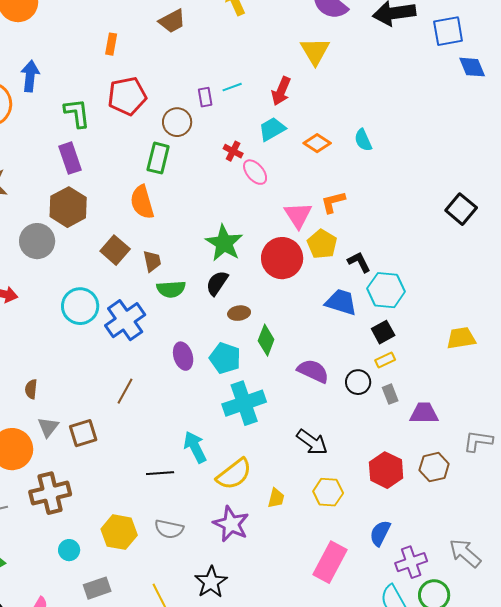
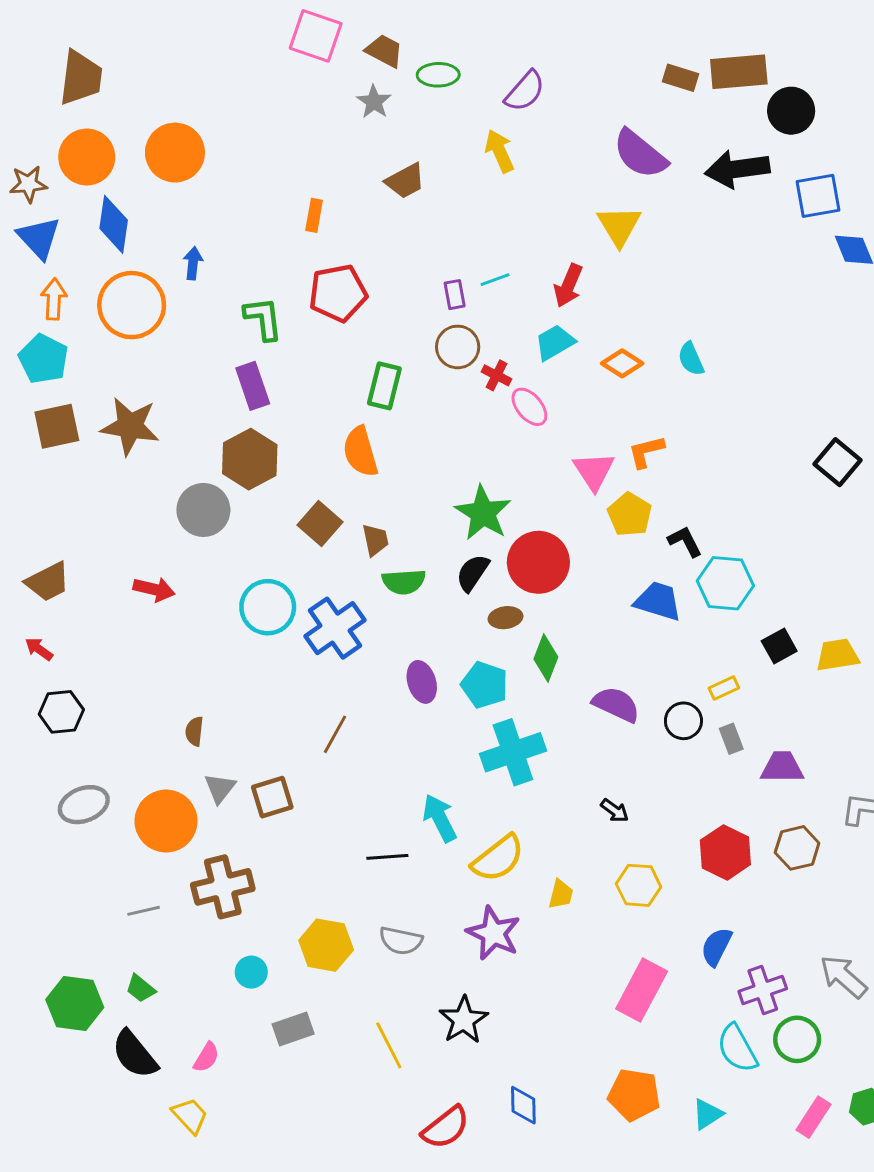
blue arrow: (30, 76) -> (193, 263), size x0.7
brown circle: (177, 122) -> (458, 347), moved
red circle: (282, 258) -> (538, 562), moved
black square: (383, 332) -> (779, 646), moved
black arrow: (312, 442) -> (615, 811), size x0.6

